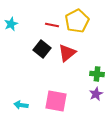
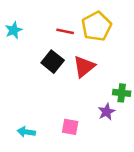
purple star: (96, 94) -> (107, 112), moved
pink square: (56, 101) -> (70, 127), size x0.6

